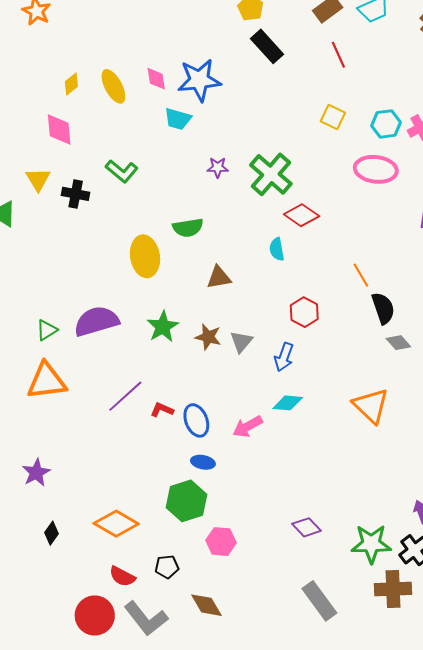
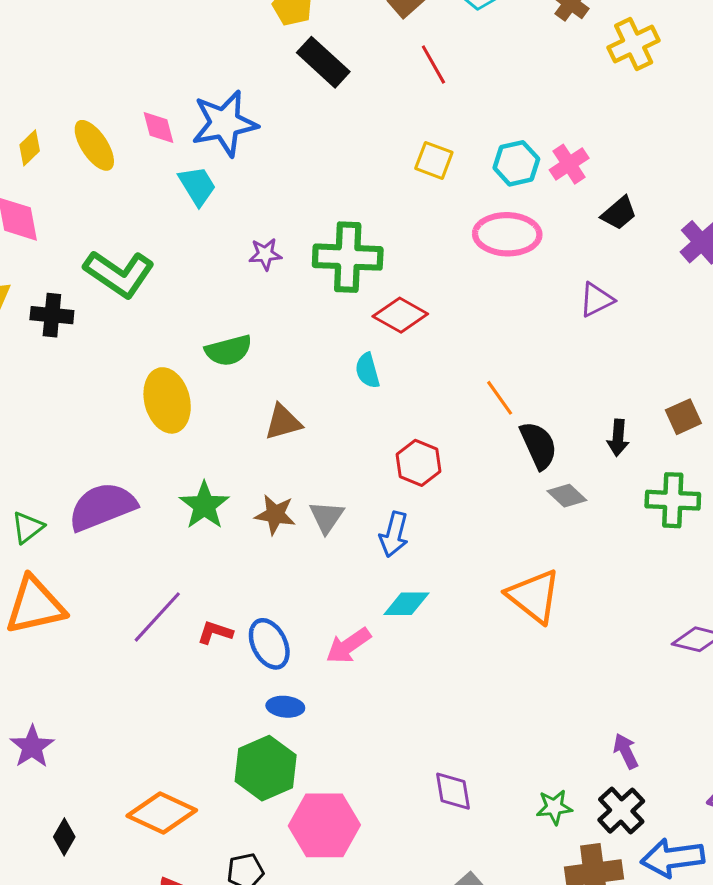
cyan trapezoid: (178, 119) -> (197, 186), turned -132
green L-shape: (122, 171) -> (119, 274), size x1.4
green cross: (271, 174) -> (348, 257), turned -33
purple diamond: (307, 527) -> (453, 791), turned 40
pink hexagon: (221, 542) -> (324, 825), size x1.5
green star: (371, 544) -> (554, 807), size x0.6

